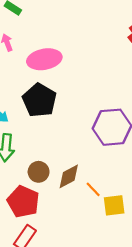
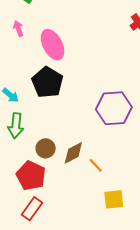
pink ellipse: (44, 59) -> (53, 45), turned 72
yellow square: (114, 205) -> (114, 199), moved

